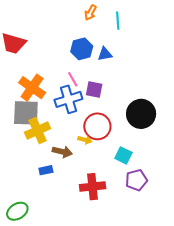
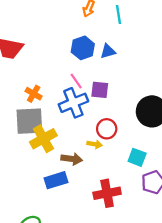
orange cross: (32, 88) -> (34, 94), size x0.6
red circle: (97, 126) -> (107, 129), size x0.7
blue rectangle: (46, 170) -> (56, 180), size x1.5

